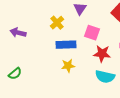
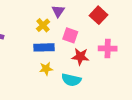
yellow cross: (57, 23) -> (43, 25), moved
cyan semicircle: (105, 77) -> (71, 80), moved

